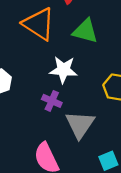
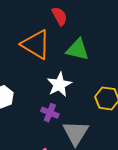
white star: (63, 70) -> (59, 85), turned -30

